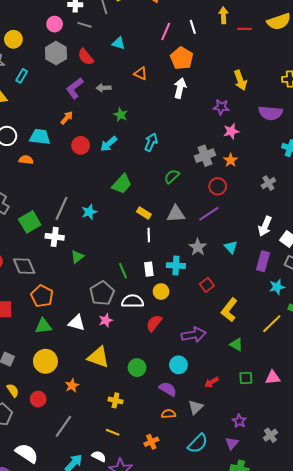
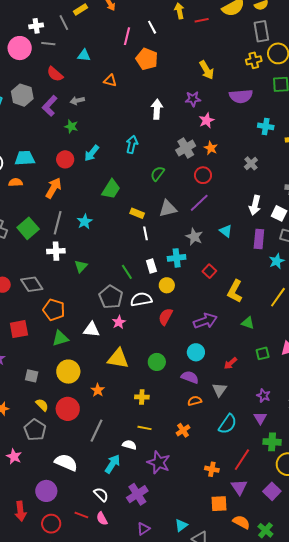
pink circle: (55, 24) -> (20, 48), size x1.5
gray hexagon: (56, 53) -> (22, 95), moved
white arrow: (180, 88) -> (157, 109), moved
green star: (121, 115) -> (71, 126), moved
orange arrow: (67, 118) -> (53, 188), moved, size x1.5
green square: (30, 222) -> (28, 228), moved
red circle: (38, 399) -> (68, 409), size x1.5
white semicircle: (99, 456) -> (129, 445), moved

